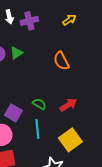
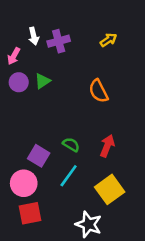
red arrow: (68, 105) -> (107, 146), turned -36
cyan line: (37, 129) -> (69, 176), turned 42

